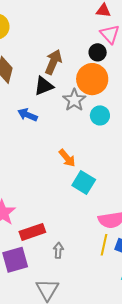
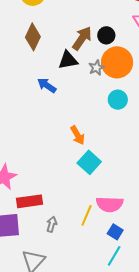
black circle: (98, 52) -> (106, 35), moved
gray star: (74, 100) -> (96, 68), moved, size x0.7
yellow line: (104, 245) -> (87, 215), moved

